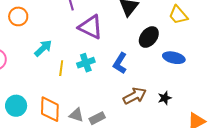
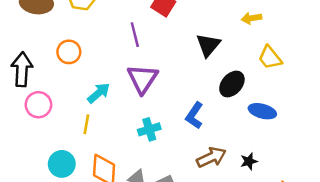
purple triangle: (91, 27) -> (142, 79), moved, turned 36
cyan cross: (86, 63) -> (149, 129), moved
yellow line: (61, 68) -> (86, 124), moved

